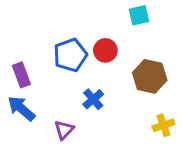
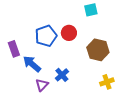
blue cross: (93, 99) -> (62, 75), moved
blue arrow: (21, 108) -> (32, 64), moved

